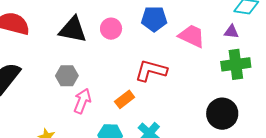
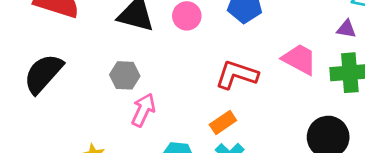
pink trapezoid: (192, 36) -> (299, 59), moved
orange rectangle: (125, 99) -> (223, 122), moved

